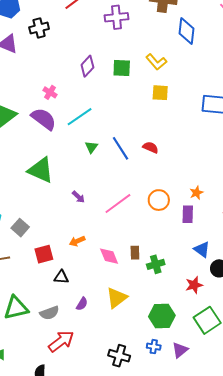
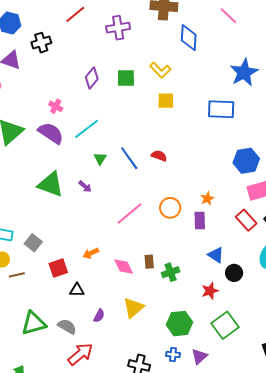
purple arrow: (78, 197) -> (85, 186), moved
gray semicircle: (49, 313) -> (67, 326), turned -126

